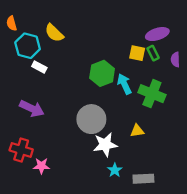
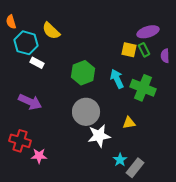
green hexagon: (102, 73) -> (83, 73), moved
cyan star: (115, 170) -> (120, 160), moved
gray rectangle: (143, 179) -> (135, 168), turned -48

